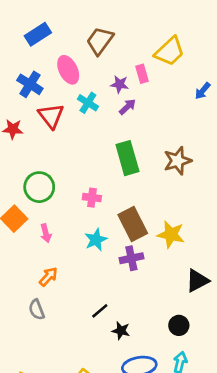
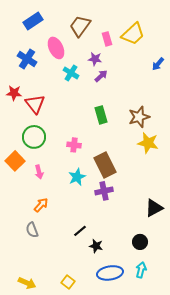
pink rectangle: (142, 74) -> (107, 39), moved
red triangle: (51, 116) -> (35, 104), moved
green rectangle: (127, 158) -> (101, 115), size x0.7
yellow star: (171, 234) -> (148, 143), moved

